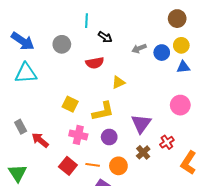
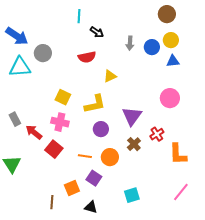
gray circle: (62, 44) -> (43, 53), moved
gray arrow: (139, 48) -> (130, 43), turned -64
pink cross: (78, 135) -> (60, 122), moved
orange L-shape: (189, 163) -> (178, 154), turned -35
red square: (68, 166) -> (54, 149), moved

